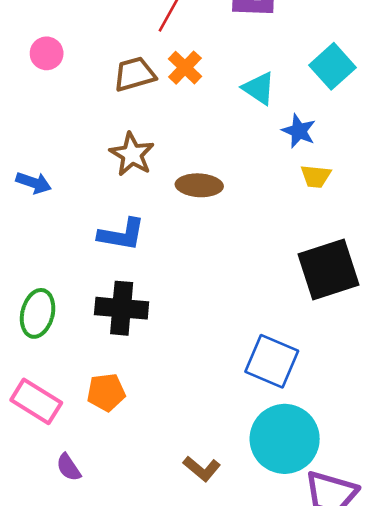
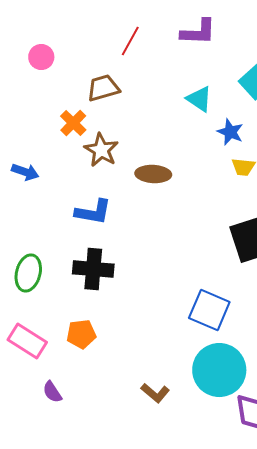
pink circle: (47, 53) -> (41, 57), moved
orange cross: (185, 68) -> (73, 123), moved

